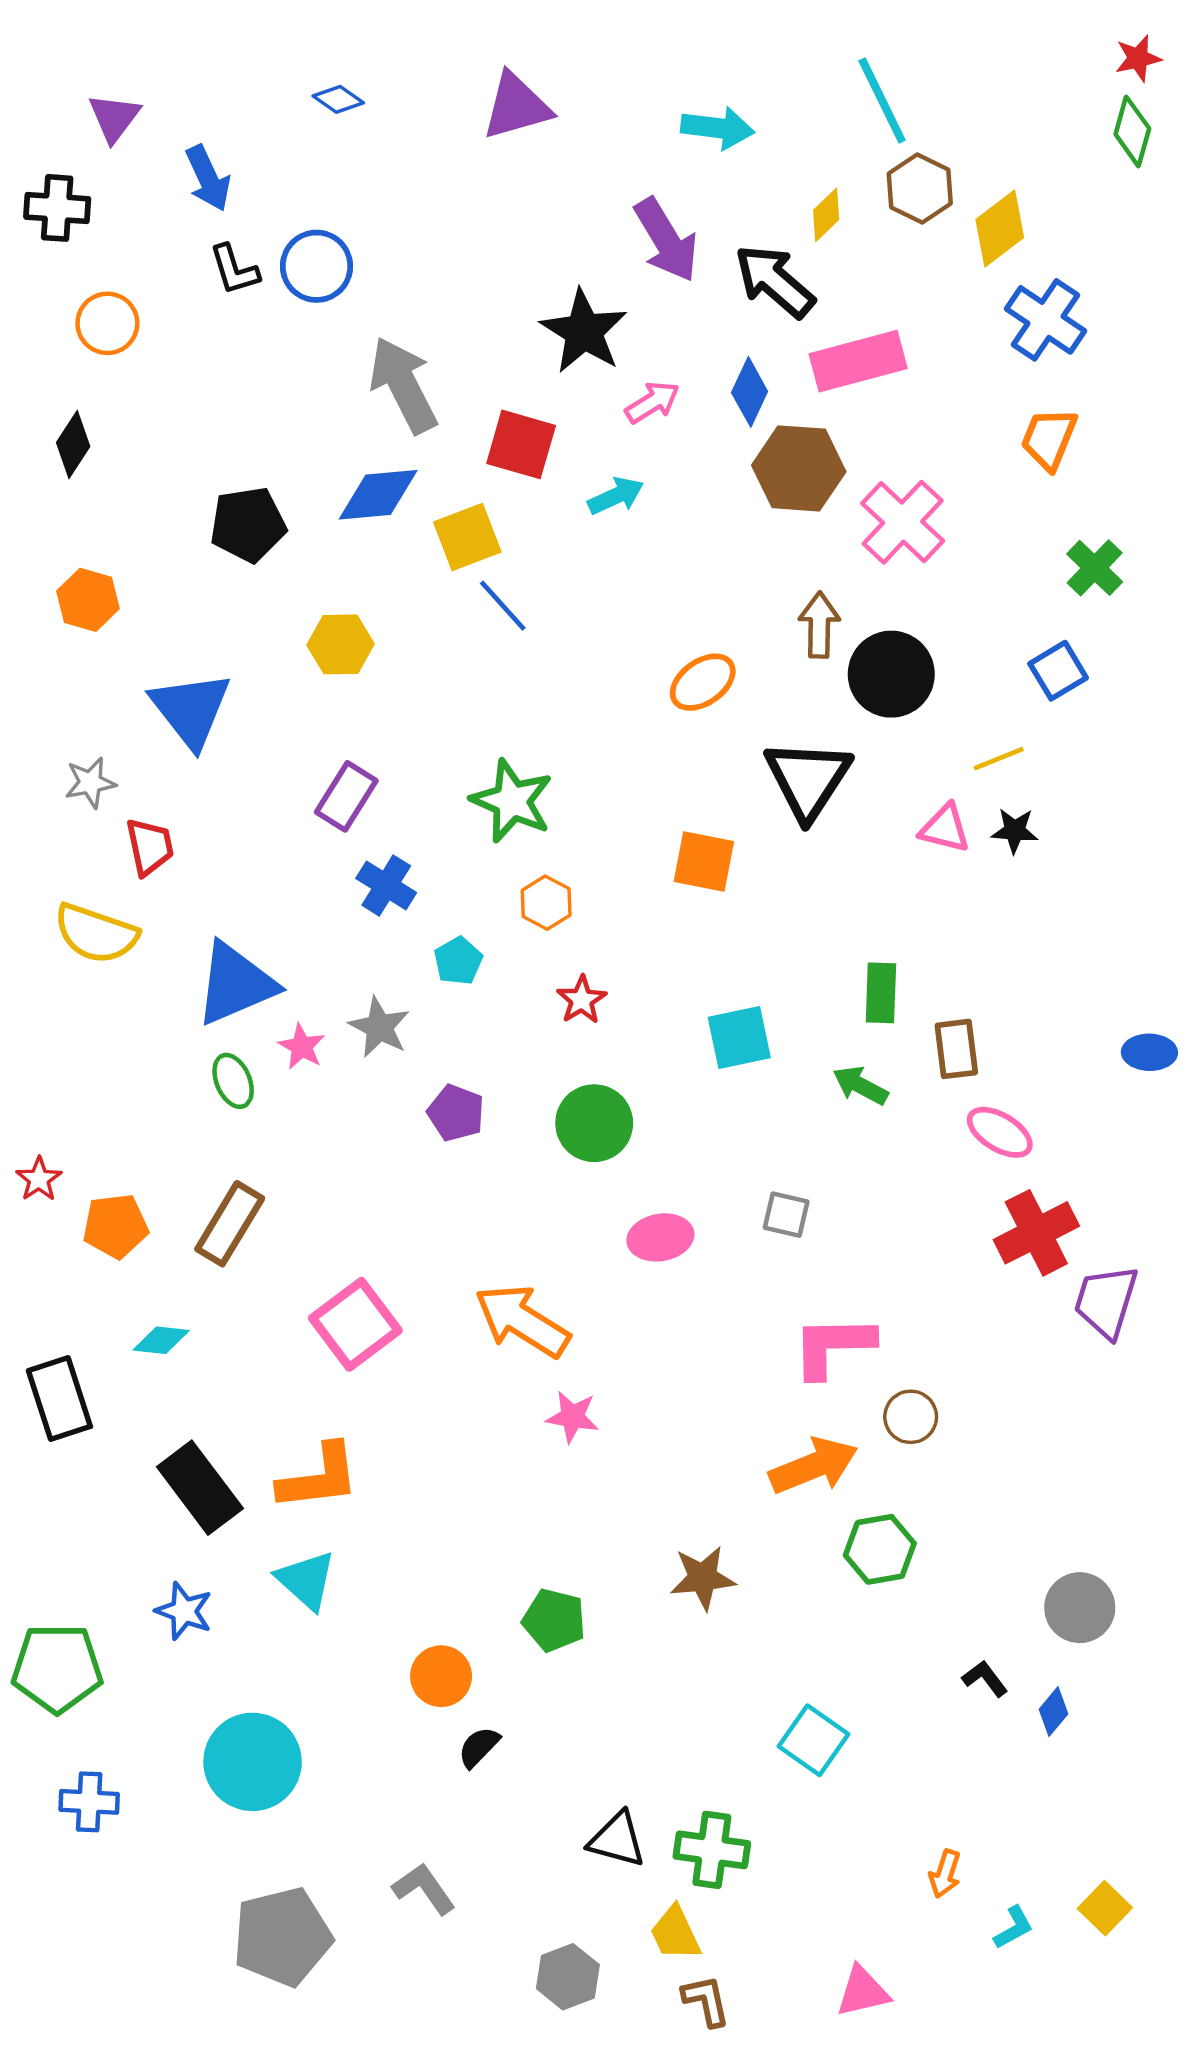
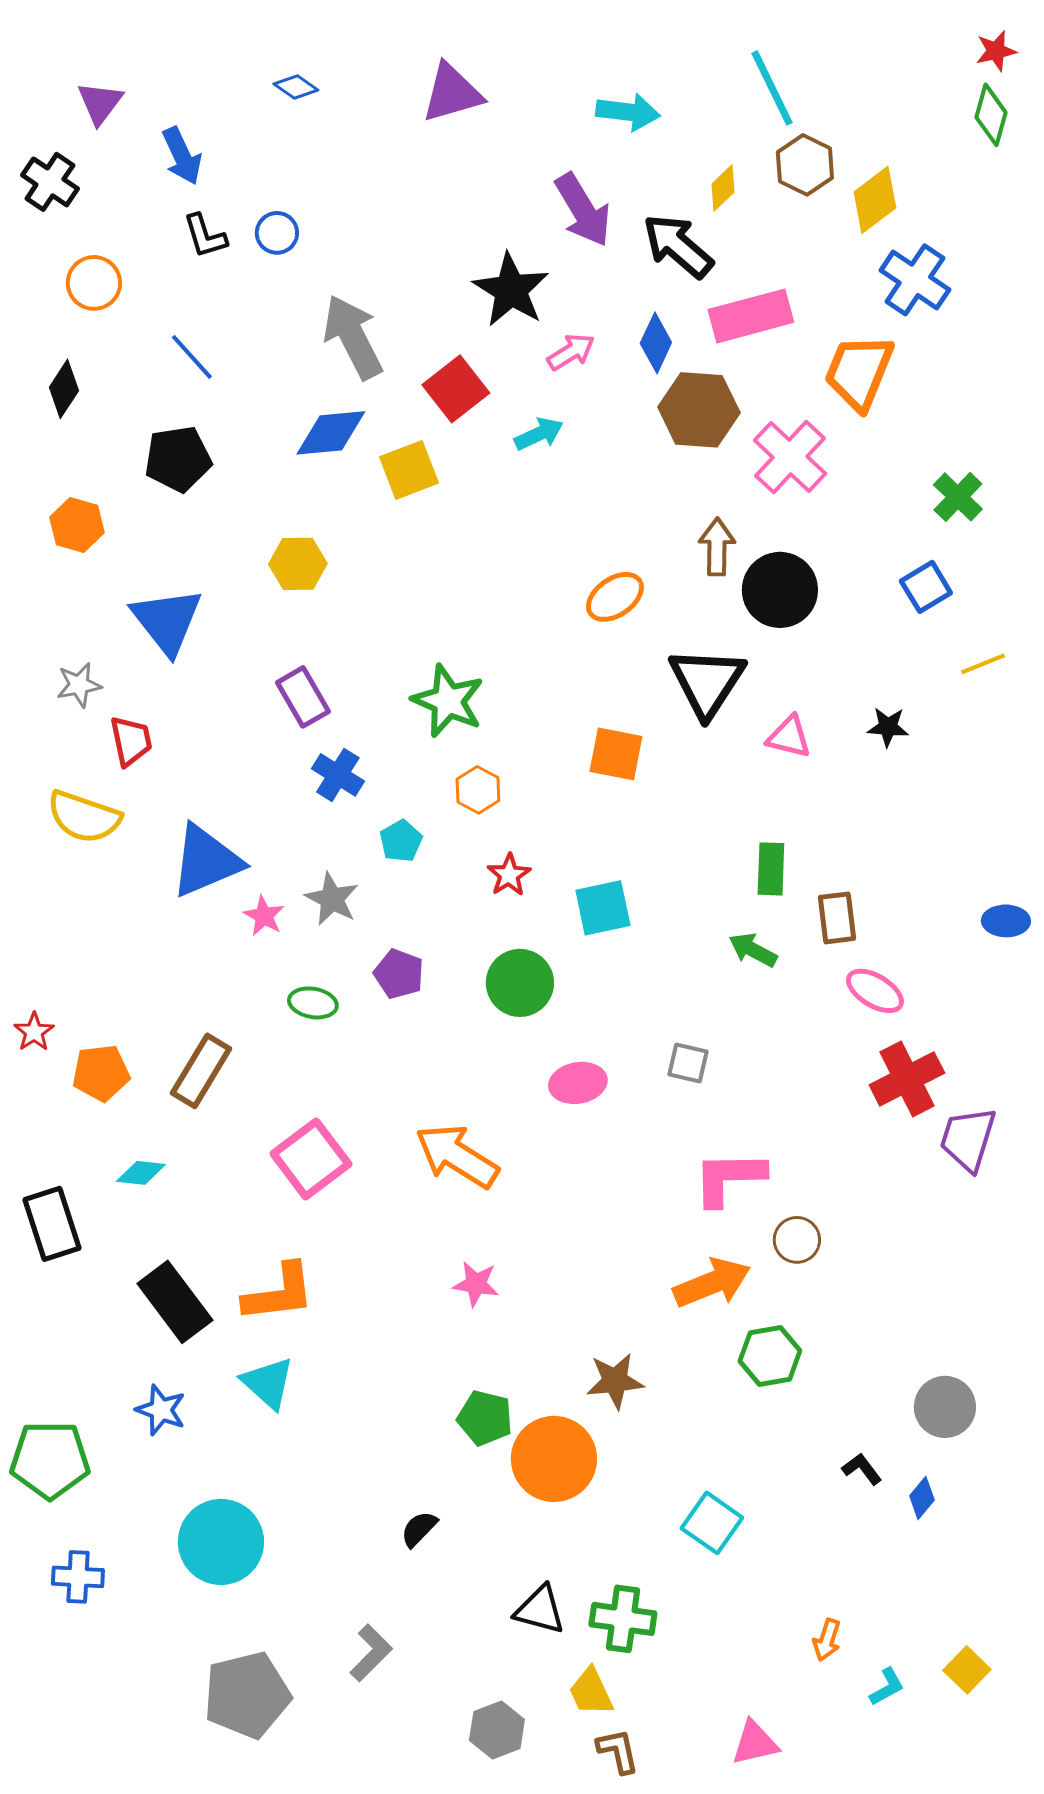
black cross: (57, 208) -> (50, 182), turned 30
blue circle: (317, 266) -> (277, 233), size x0.7
orange trapezoid: (1049, 439) -> (859, 372), moved, size x1.4
red square: (521, 444) -> (456, 389), turned 36
black pentagon: (248, 524) -> (178, 459), moved
blue line: (503, 606) -> (192, 357), moved
yellow line: (999, 759) -> (983, 664), moved
purple rectangle: (346, 796) -> (303, 697), turned -62
pink triangle: (945, 828) -> (789, 737), moved
cyan square: (739, 1037) -> (603, 908), moved
green ellipse: (233, 1081) -> (313, 1003), moved, turned -57
pink star: (572, 1417) -> (476, 1284), moved
orange circle: (441, 1676) -> (554, 1459), moved, size x1.6
gray L-shape: (424, 1889) -> (371, 1653), turned 80

